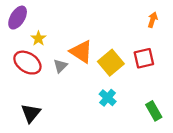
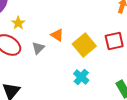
orange triangle: (81, 52) -> (57, 35), size x0.6

